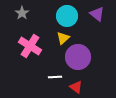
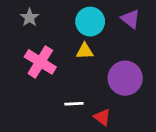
yellow triangle: (63, 38) -> (85, 51), turned 40
purple circle: (78, 57) -> (125, 78), moved

